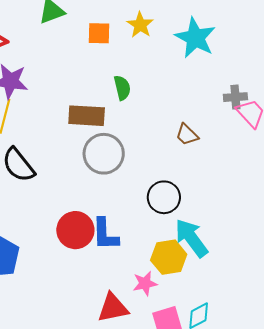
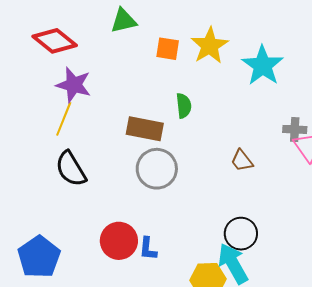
yellow star: (140, 25) -> (210, 46), size x1.4
black circle: (164, 197) -> (241, 234), moved
blue L-shape: (105, 234) -> (148, 249), size x0.7

